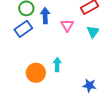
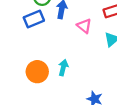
pink triangle: (67, 25) -> (84, 26), turned -32

